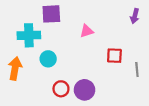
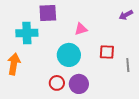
purple arrow: (135, 16) -> (126, 15), turned 48
cyan circle: (48, 59) -> (69, 55), moved, size x1.5

